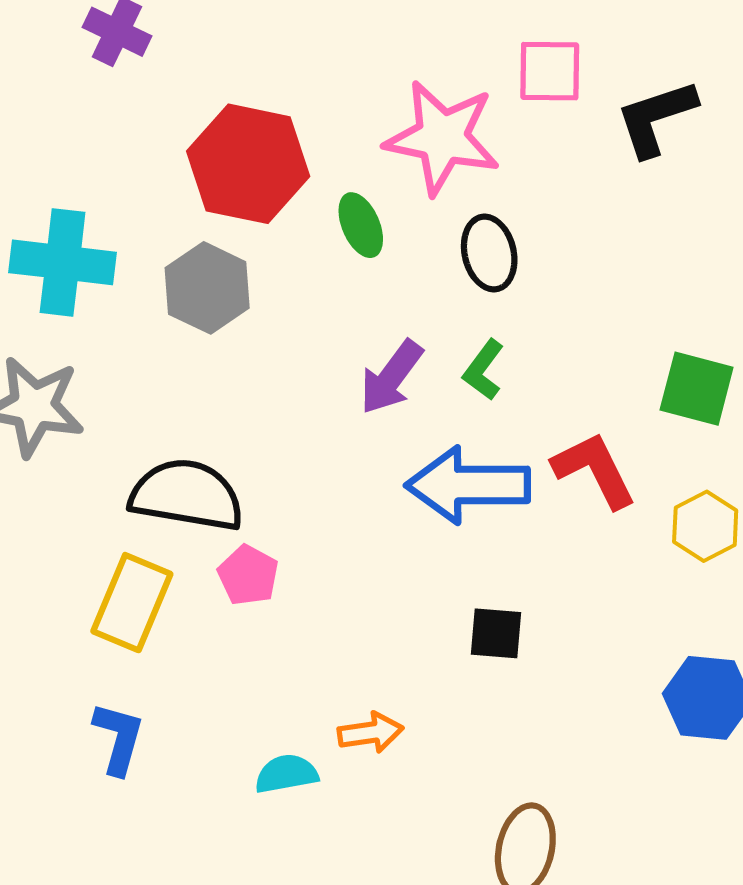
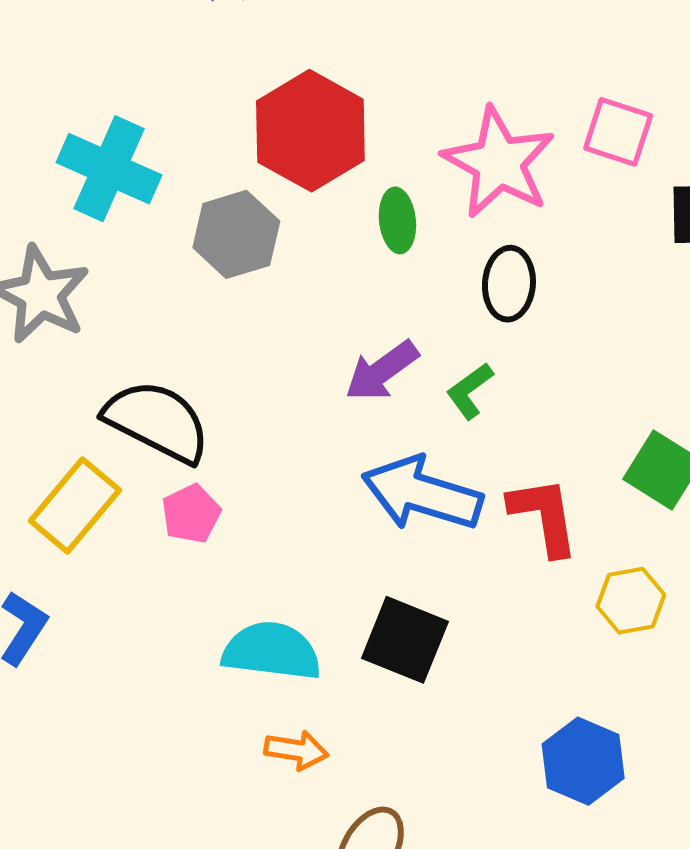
black square: (496, 633) -> (405, 640), size x1.5
orange arrow: (371, 733) -> (296, 750), moved
cyan semicircle: (286, 774) -> (272, 651), moved, size x1.6

